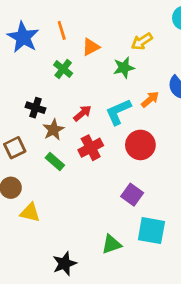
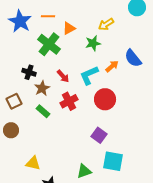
orange line: (62, 30) -> (48, 16), turned -72
green cross: (63, 69) -> (49, 44), size x1.6
red arrow: (82, 113) -> (63, 76), turned 88
yellow triangle: (30, 213) -> (33, 163), moved

